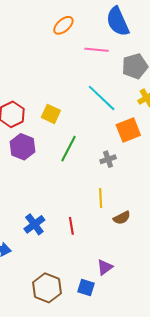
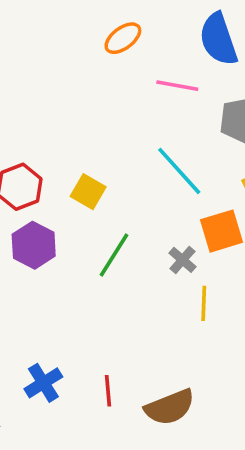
gray cross: (108, 159) -> (183, 260), moved, turned -35
yellow line: (101, 198) -> (204, 303), moved
brown semicircle: (122, 218) -> (170, 407), moved, size x1.6

